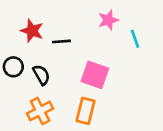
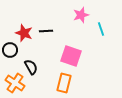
red star: (32, 31) -> (24, 33), moved
black semicircle: (41, 75) -> (31, 67), moved
orange cross: (40, 111) -> (15, 83), moved, turned -30

